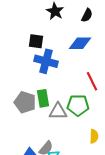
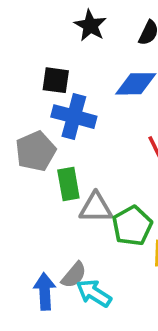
gray pentagon: (25, 102) -> (36, 151), moved, turned 30
green pentagon: (78, 105) -> (132, 226), moved, turned -30

